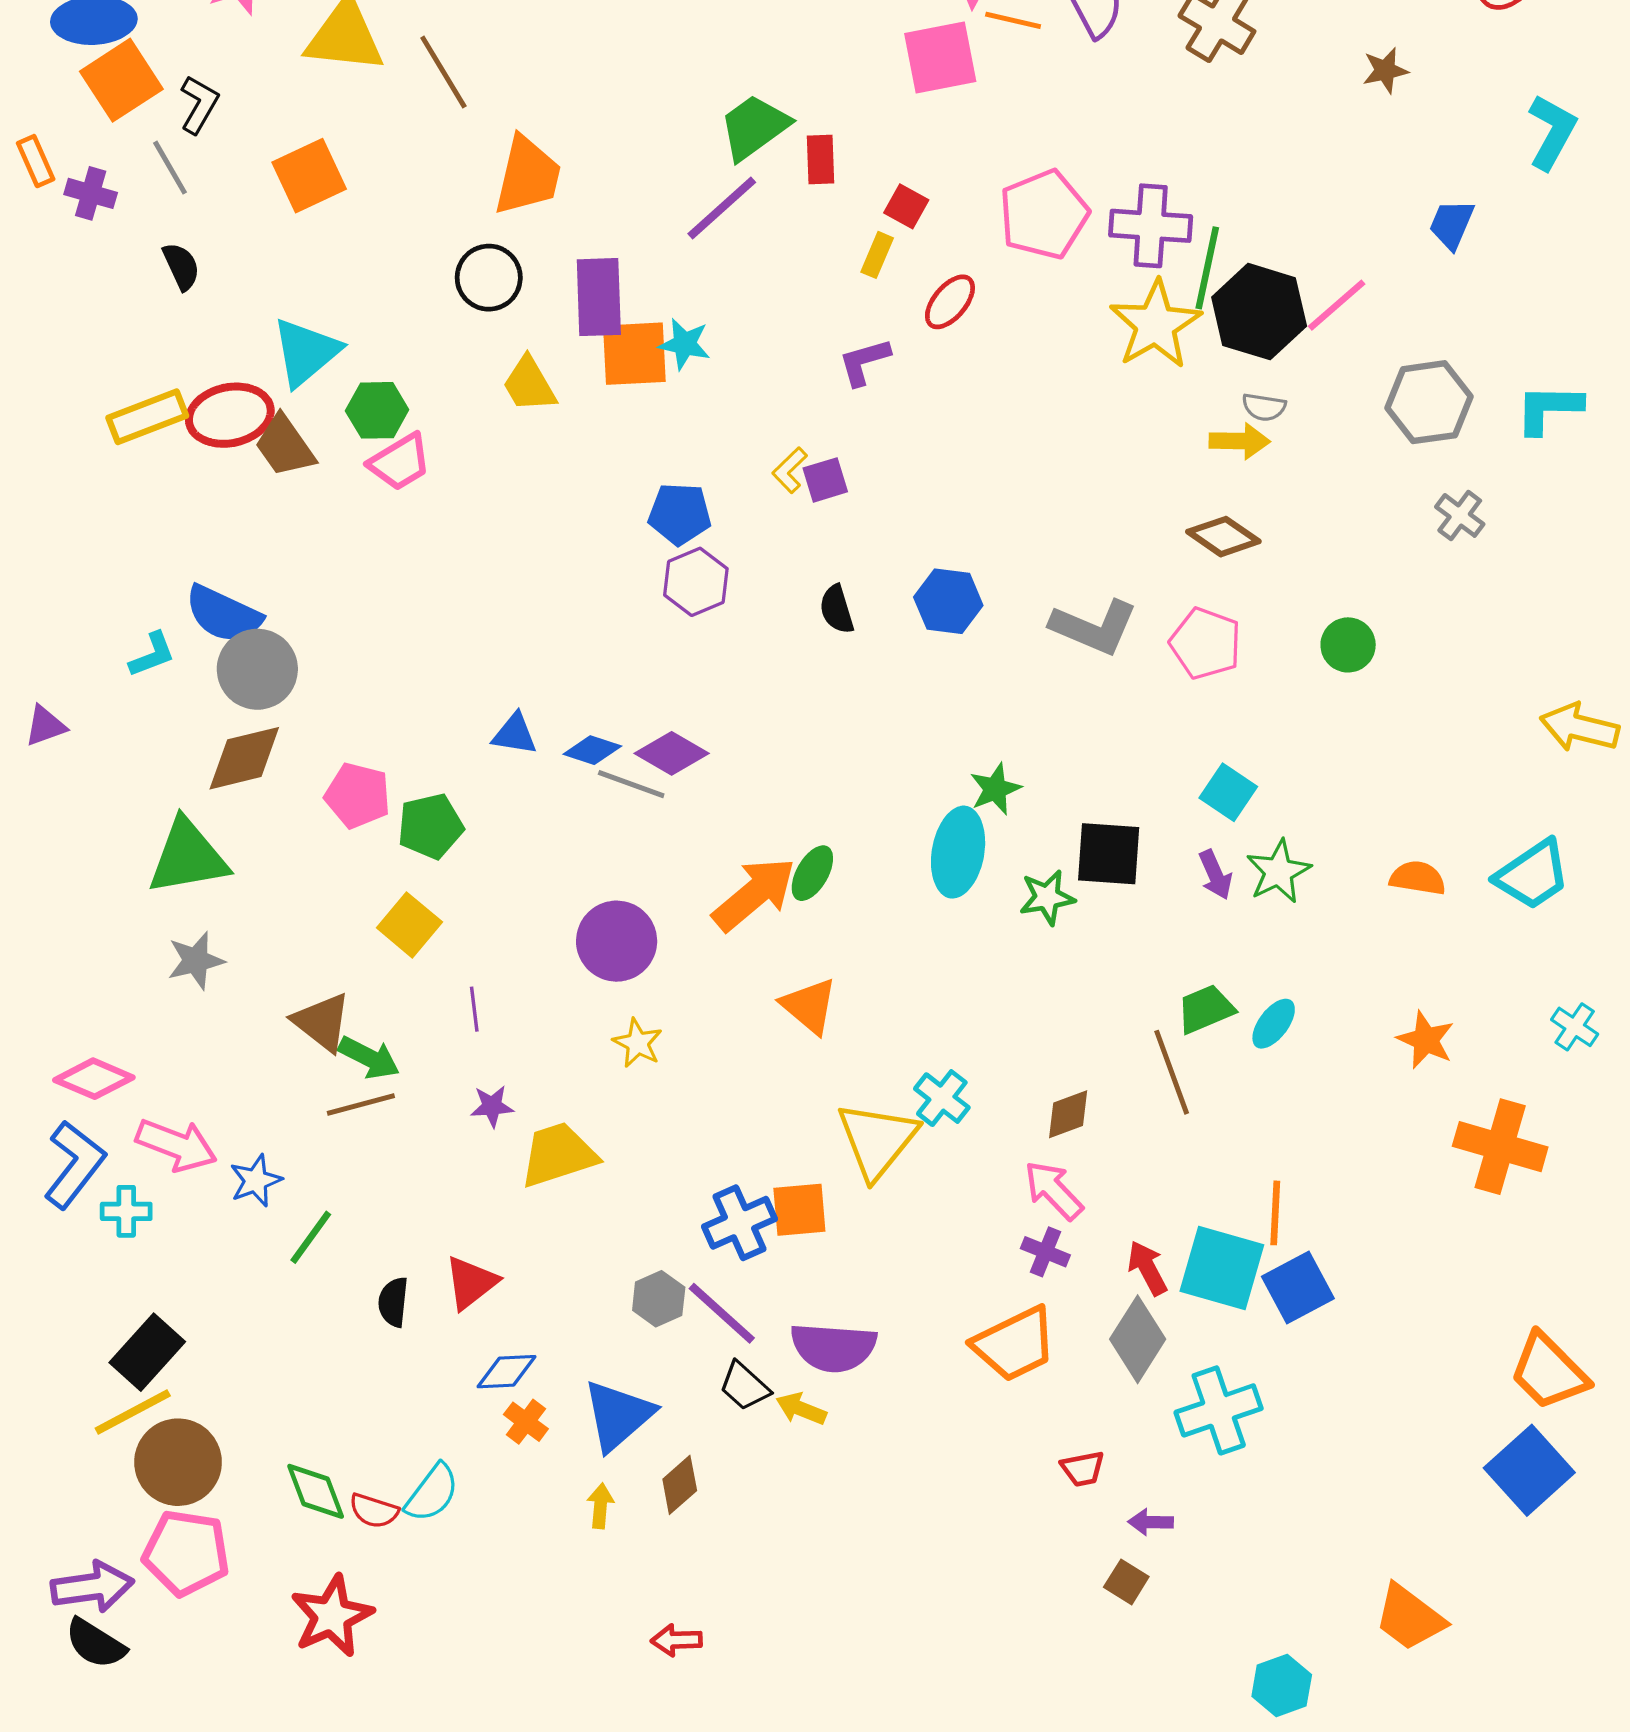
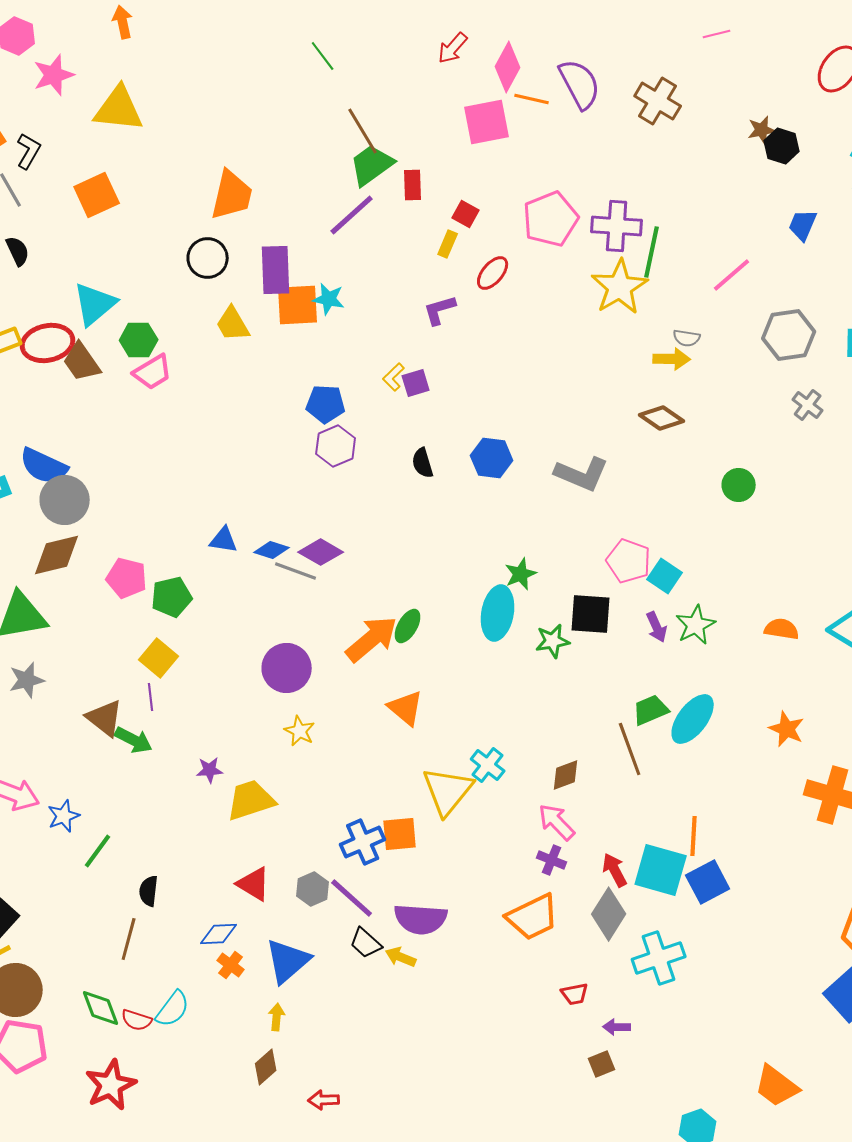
brown line: (443, 72) -> (363, 131), moved
black hexagon: (1259, 312) -> (782, 146), moved, size x0.6
pink pentagon: (1206, 643) -> (629, 561), moved
purple line: (474, 1009) -> (151, 697), moved
cyan ellipse: (1274, 1024) -> (693, 719), size x1.6
brown line: (361, 1105) -> (129, 939), moved, turned -60
red triangle: (471, 1283) -> (254, 884), moved, turned -51
brown diamond: (680, 1485) -> (266, 1067), moved
brown square: (1126, 1582) -> (602, 1064), turned 36

